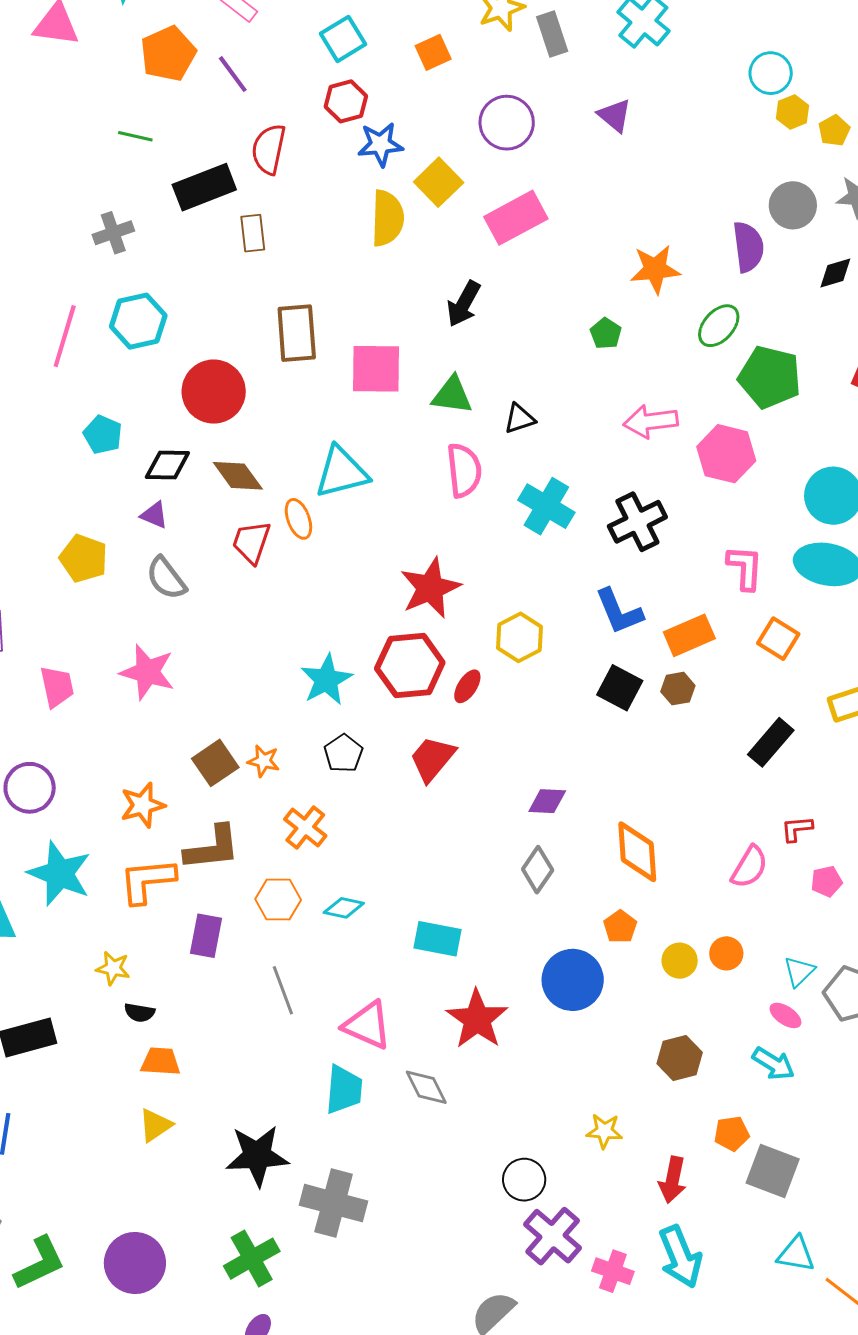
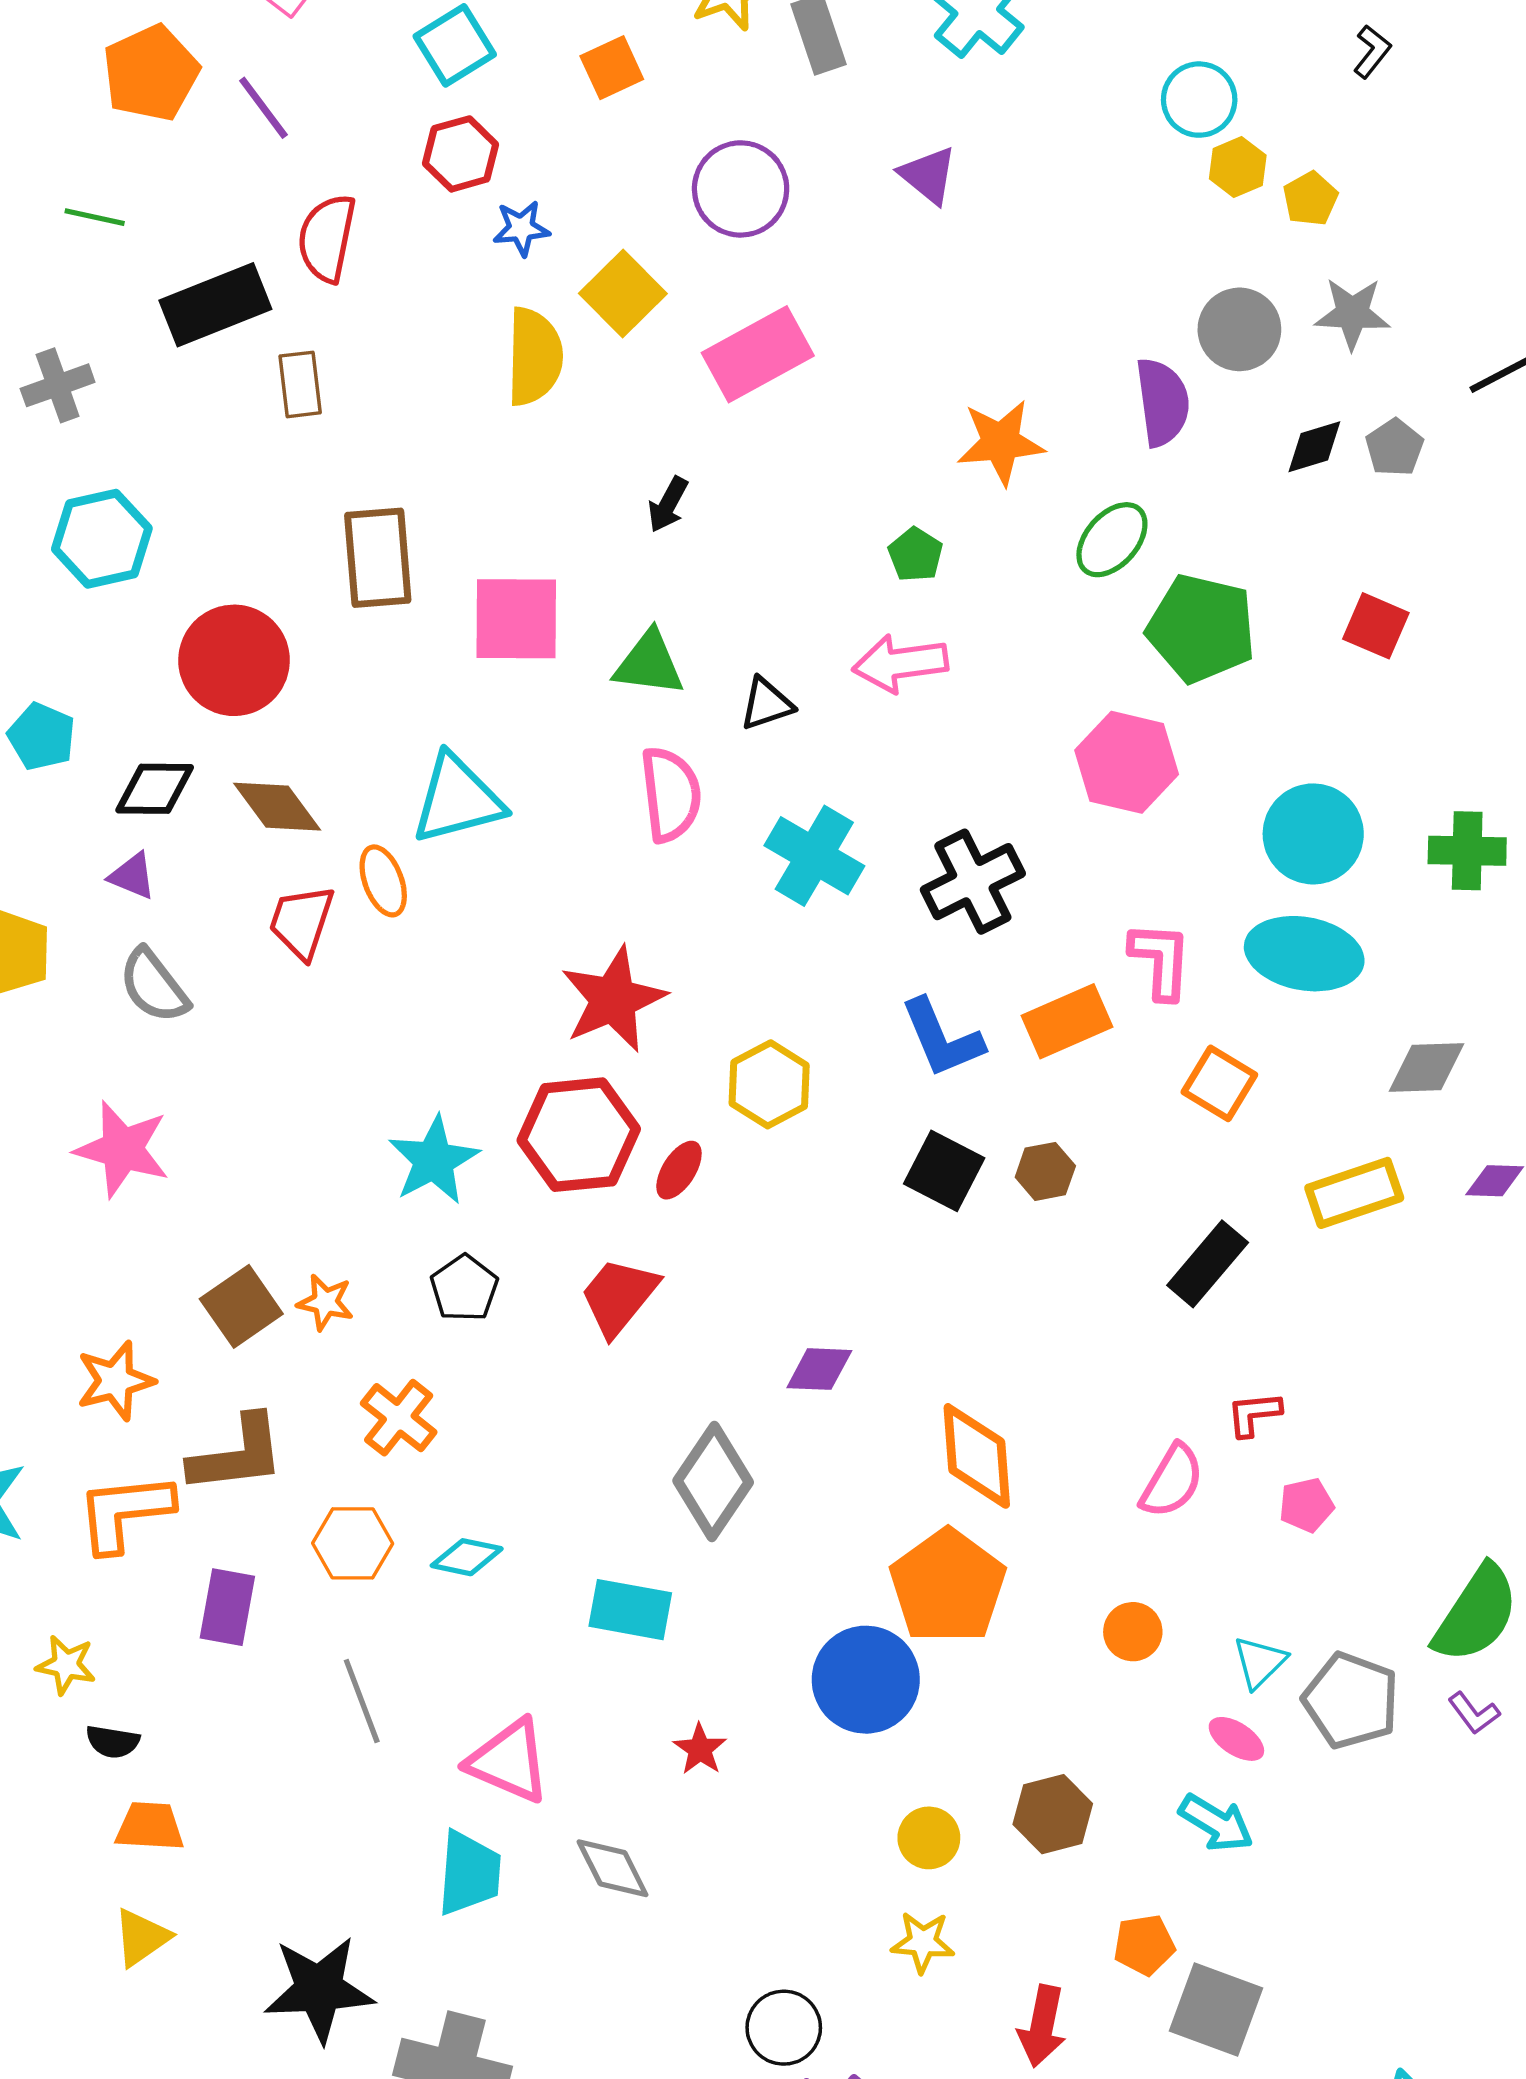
blue star: (380, 144) -> (521, 228), size x0.7
black arrow: (464, 304) -> (668, 505), size x0.7
pink arrow: (651, 421) -> (900, 663), moved
orange rectangle: (689, 635) -> (1067, 1021), moved
gray diamond: (538, 870) -> (713, 1481), moved, size x1.4
orange pentagon: (620, 927) -> (948, 1586), size x2.0
yellow circle: (680, 961) -> (929, 1838), moved
red star: (477, 1019) -> (700, 1749), size x0.5

